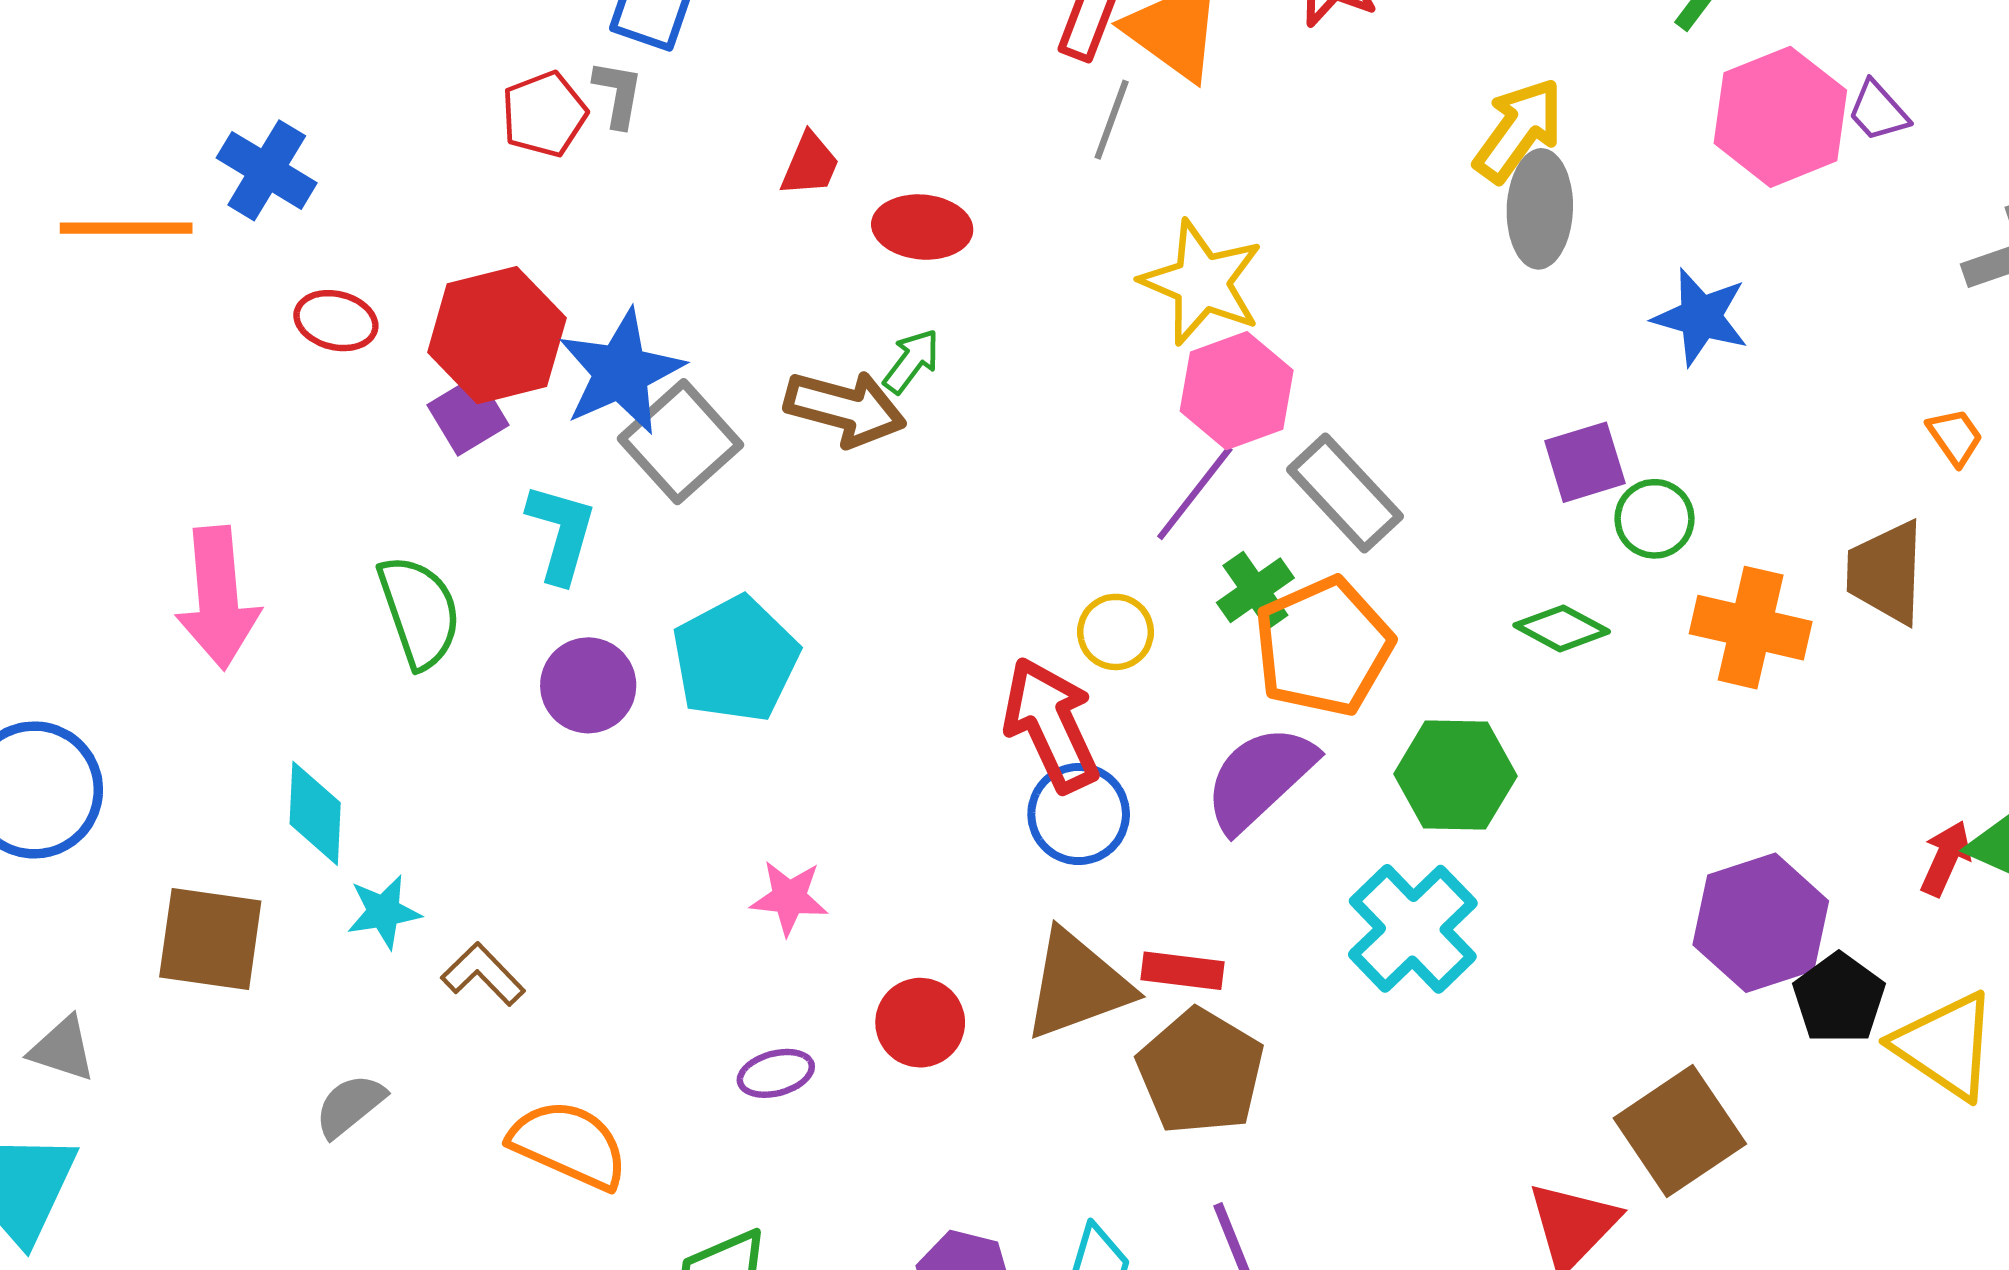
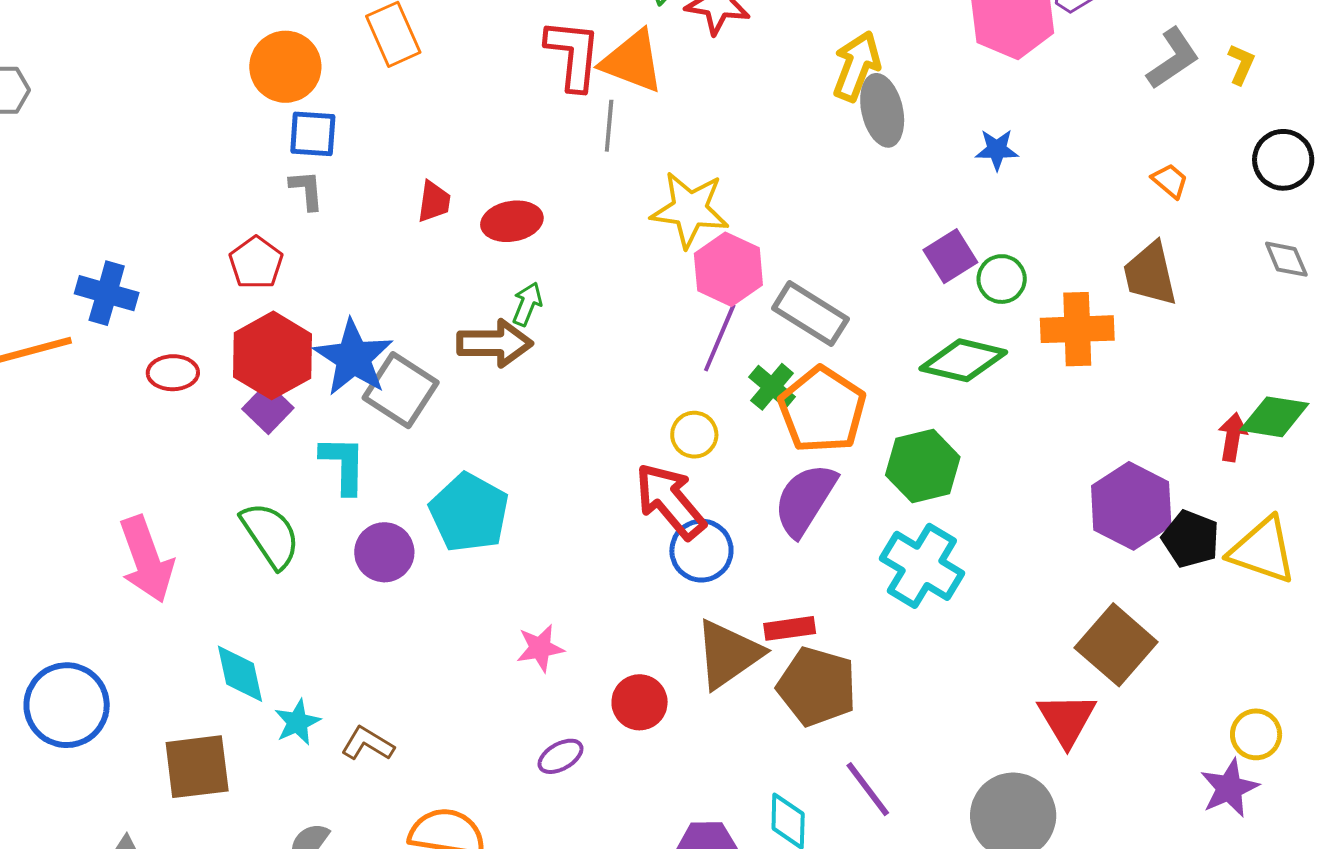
red pentagon: (544, 114) -> (256, 263), moved
blue star: (1701, 317) -> (997, 150), size x0.7
green diamond: (1562, 628) -> (963, 360), size x1.5

